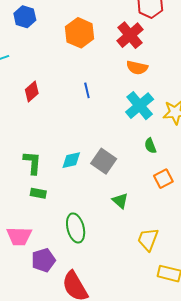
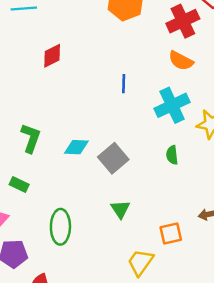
blue line: (87, 90) -> (124, 84), moved
orange square: (163, 179) -> (171, 234), moved
green rectangle: (38, 193) -> (19, 185), moved

